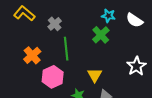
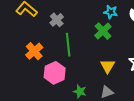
yellow triangle: (95, 75) -> (107, 66), moved

